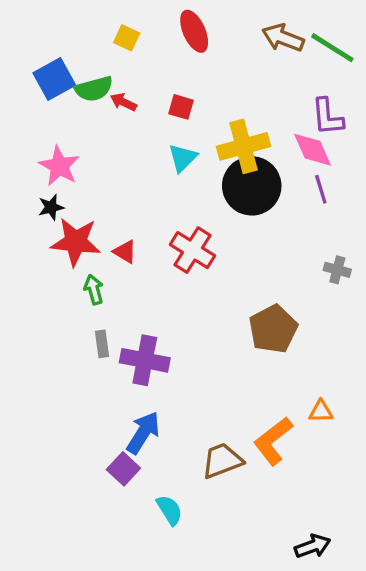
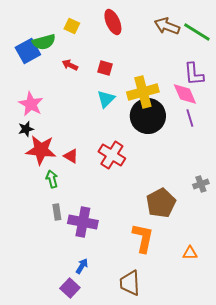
green semicircle: (94, 89) -> (44, 42), moved
gray cross: (337, 270) -> (201, 184), moved, turned -35
blue arrow: (143, 433) -> (82, 266), size x0.6
orange L-shape: (273, 441) -> (143, 238), moved, turned 140
brown trapezoid: (222, 461) -> (130, 283), turned -72

